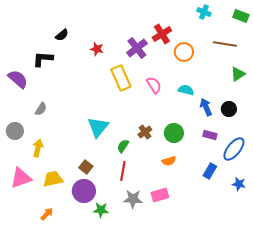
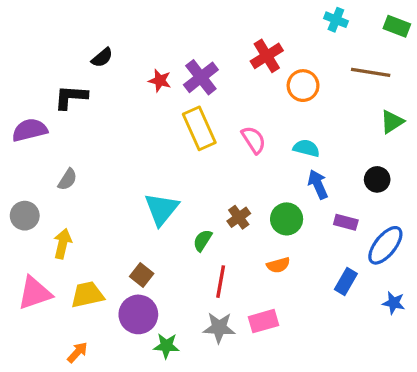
purple cross: (137, 48) -> (201, 77), moved
purple semicircle: (18, 79) -> (30, 130), turned -55
blue arrow: (206, 107) -> (318, 184), moved
red line: (123, 171) -> (221, 282), moved

